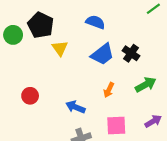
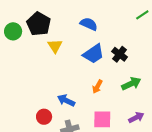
red circle: (30, 96) -> (44, 117), moved

